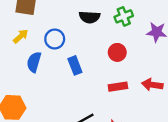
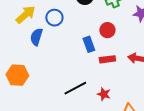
yellow arrow: (21, 36) -> (26, 15), size x1.5
blue rectangle: (75, 65) -> (89, 44), moved

